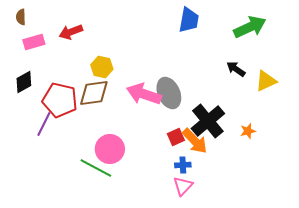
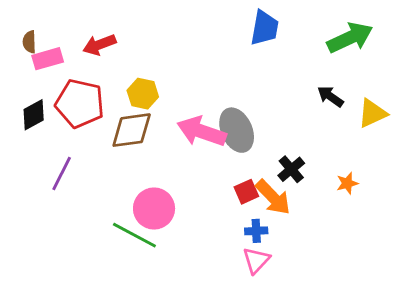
brown semicircle: (21, 17) -> (29, 42), moved
red pentagon: (60, 100) -> (80, 104), moved
black cross: (208, 121) -> (291, 169), size x0.6

